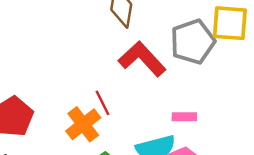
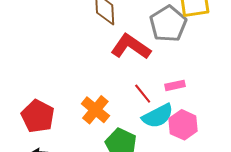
red line: (102, 103) -> (143, 94), moved

